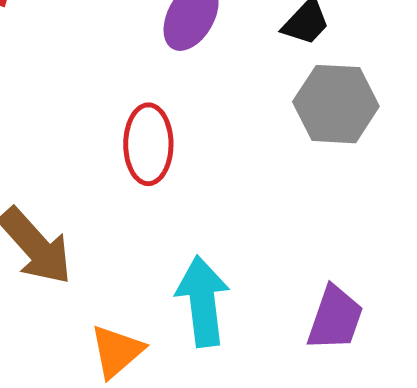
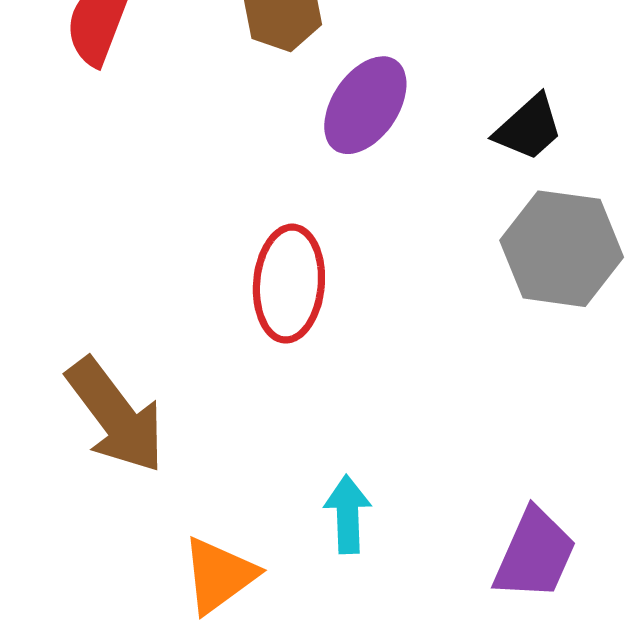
cyan arrow: (203, 301) -> (348, 514), size x0.6

